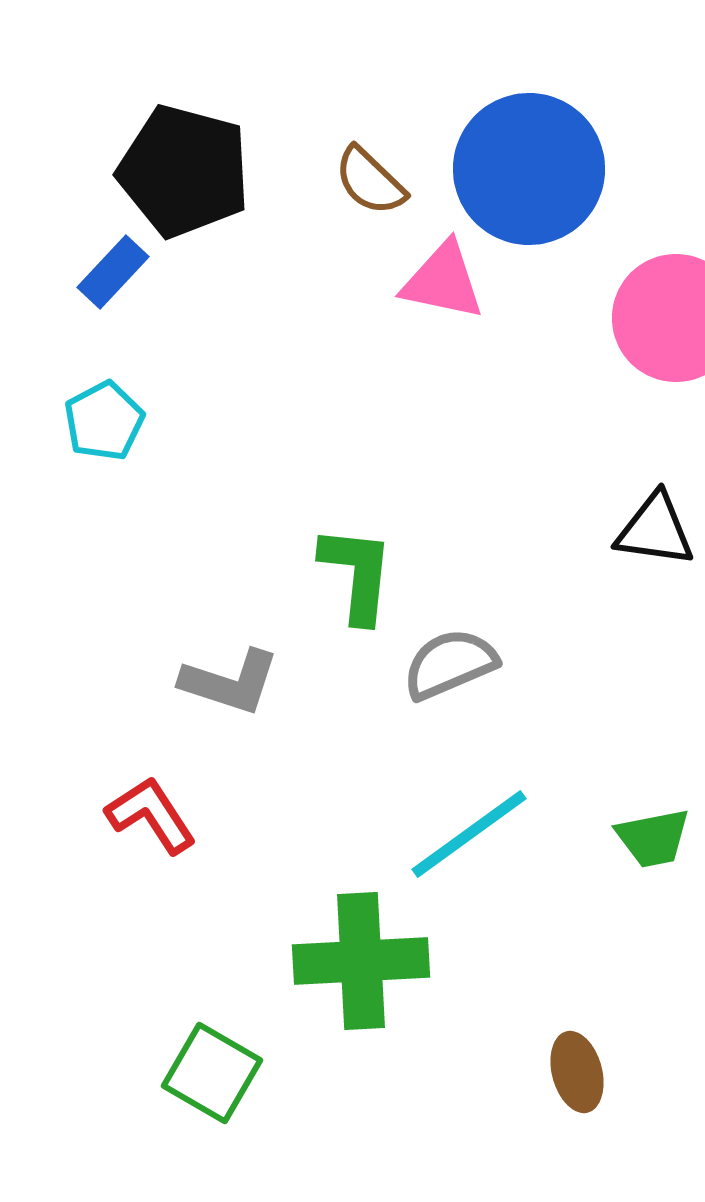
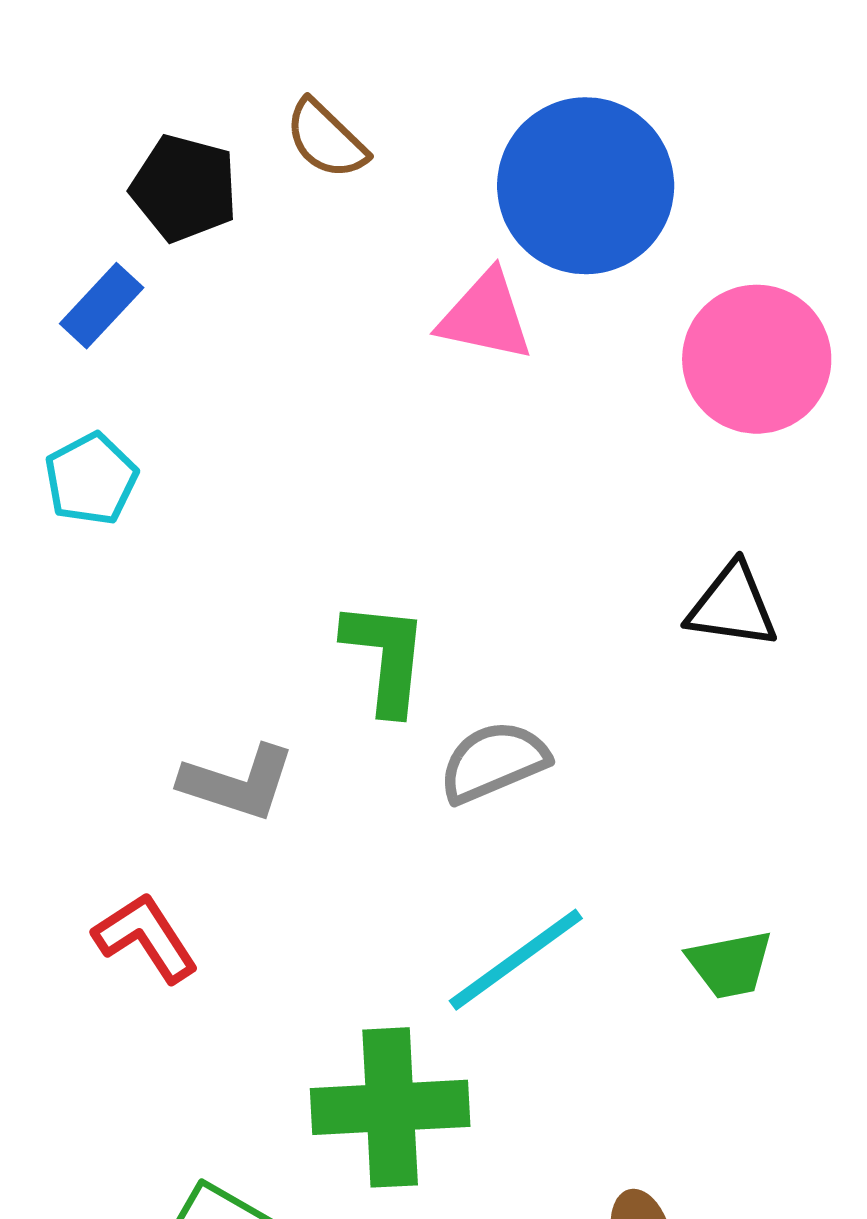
black pentagon: (184, 171) -> (184, 188), size x0.7
brown semicircle: (370, 181) -> (326, 139), moved

